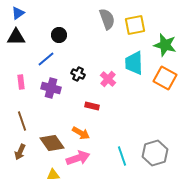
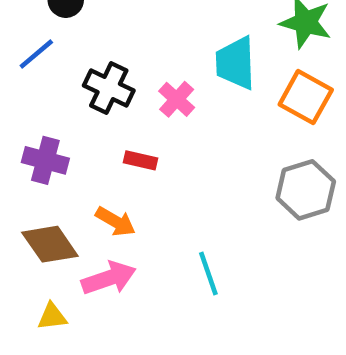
black cross: (78, 74) -> (109, 88), size x1.5
purple cross: (51, 88) -> (45, 160), moved
gray hexagon: (155, 153) -> (306, 190), moved

